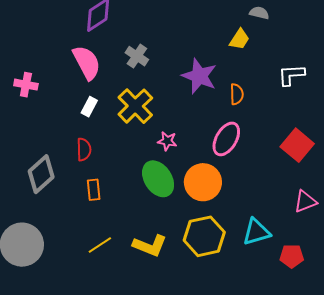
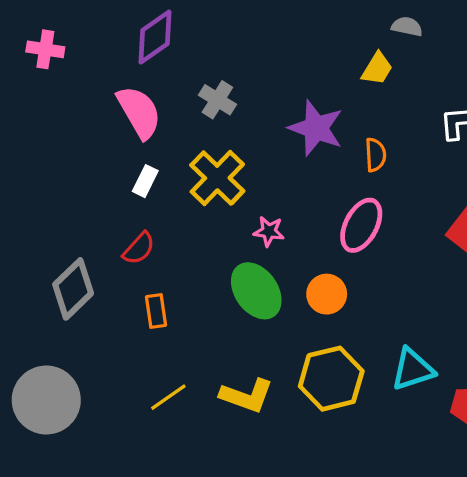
pink cross: (26, 85) -> (45, 49), moved
red semicircle: (84, 149) -> (139, 248), turned 45
orange circle: (203, 182) -> (327, 294), size x0.7

